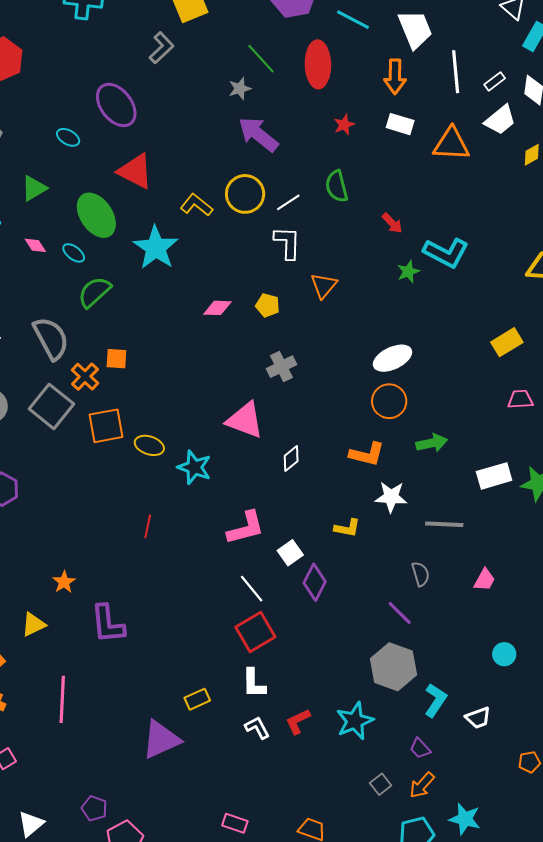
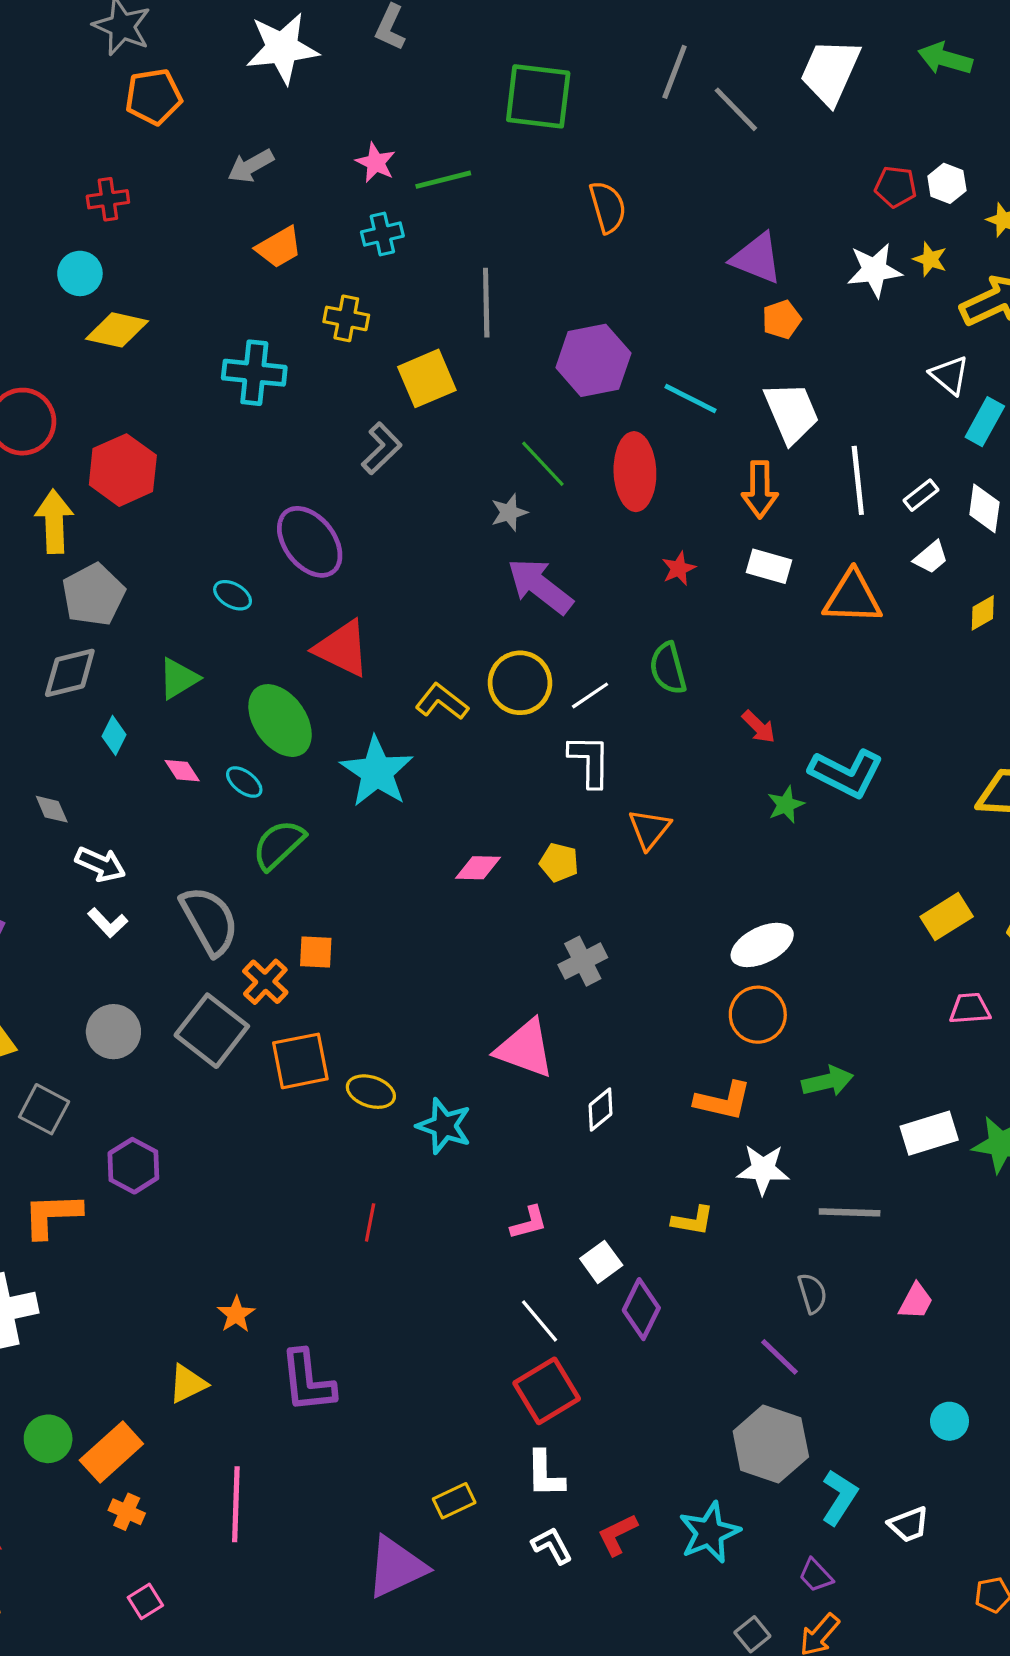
white trapezoid: (500, 120) -> (931, 557), size x0.7
pink L-shape: (246, 528) -> (529, 1223), size x0.6

